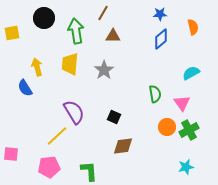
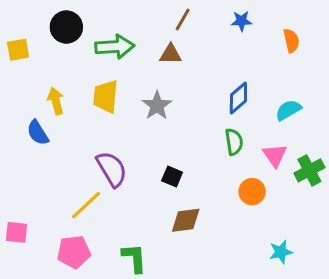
brown line: (103, 13) -> (183, 19), moved
green arrow: (76, 31) -> (115, 47), turned 95
blue diamond: (161, 39) -> (238, 98), moved
green cross: (189, 130) -> (309, 170), moved

